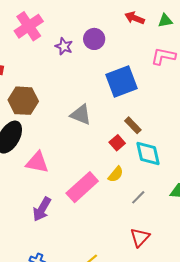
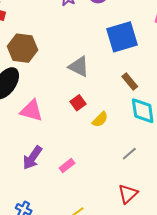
red square: (117, 143) -> (78, 103), moved
yellow semicircle: (116, 174) -> (100, 119), moved
pink rectangle: (82, 187) -> (67, 166), moved, size x0.5

